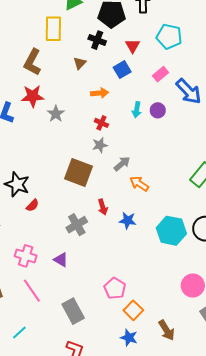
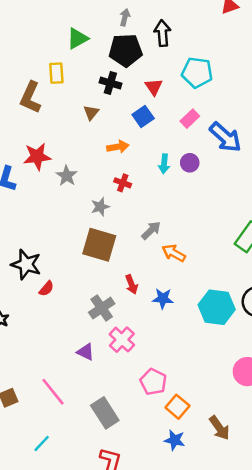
yellow rectangle: (53, 29) -> (56, 73), size x0.7
brown L-shape: (32, 62) -> (30, 97), moved
gray star: (100, 145) -> (100, 207), moved
pink cross: (26, 256) -> (122, 340), moved, turned 30

